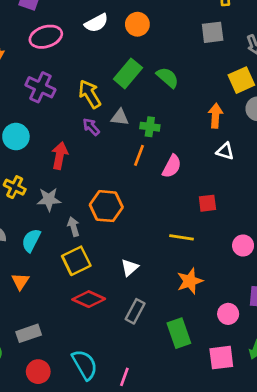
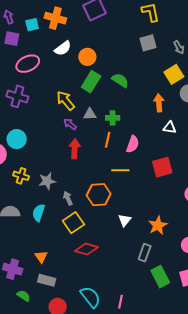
orange circle: (137, 24) -> (87, 57), moved
purple cross: (40, 87) -> (17, 96), moved
red arrow: (60, 156) -> (75, 149), moved
red square: (207, 203) -> (162, 167), size x1.5
orange hexagon: (106, 206) -> (99, 195), moved
yellow line: (181, 237) -> (120, 170), moved
white triangle: (130, 268) -> (125, 220), moved
orange triangle: (20, 281) -> (41, 257), moved
gray rectangle: (135, 311) -> (145, 253), moved
gray rectangle: (29, 333) -> (47, 280), turned 42
green rectangle: (179, 333) -> (160, 277), moved

